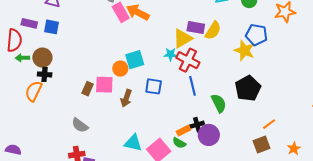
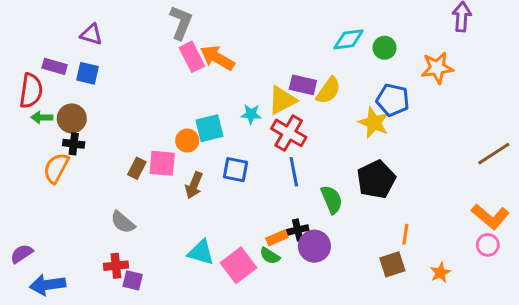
cyan star: (170, 54) -> (251, 114), moved
orange line: (269, 124) -> (405, 234), turned -48
purple semicircle: (13, 150) -> (22, 254), turned -49

